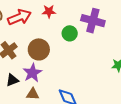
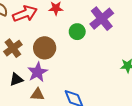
purple cross: (93, 21) -> (102, 19), turned 35

